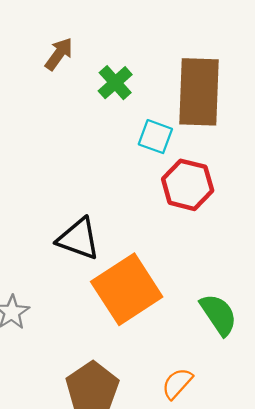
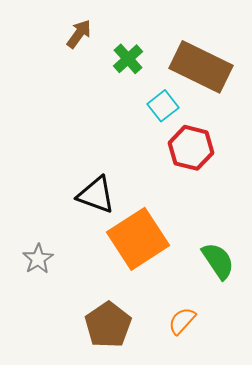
brown rectangle: (199, 92) -> (201, 67), turned -66
cyan square: (155, 137) -> (163, 106), turned 32

